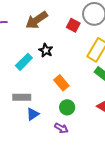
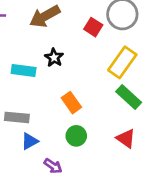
cyan rectangle: (24, 62) -> (24, 70), turned 48
purple arrow: (61, 128) -> (53, 166), moved

